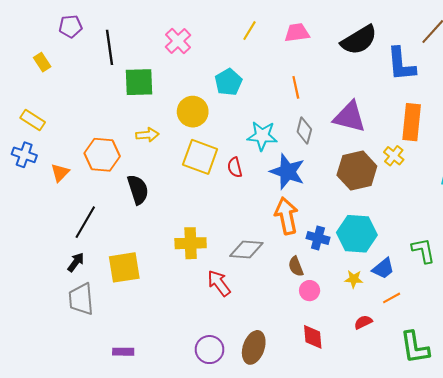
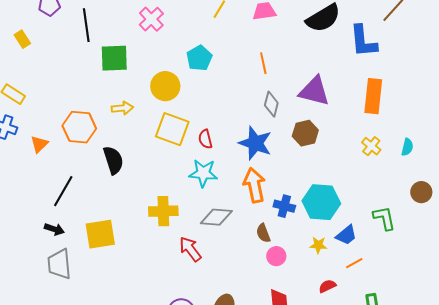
cyan star: (262, 136) -> (203, 173), moved
yellow cross: (394, 156) -> (371, 146), moved
brown hexagon: (357, 171) -> (305, 133), moved, size x0.7
black arrow: (76, 262) -> (54, 229), turned 72

